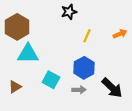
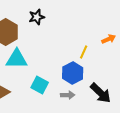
black star: (69, 12) -> (37, 17), moved
yellow line: (87, 36) -> (84, 52), moved

